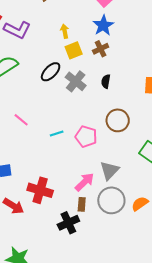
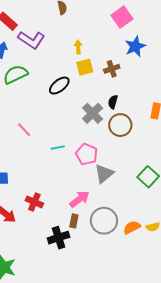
blue star: (103, 25) -> (135, 46), moved
gray cross: (76, 81) -> (93, 113), moved
brown circle: (118, 120) -> (120, 125), moved
gray triangle: (109, 170) -> (104, 174), moved
red cross: (40, 190) -> (34, 202), size x0.7

